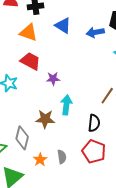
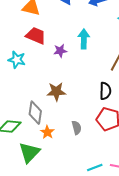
cyan arrow: (66, 105) -> (84, 39), moved
orange star: (40, 160) -> (47, 132), moved

